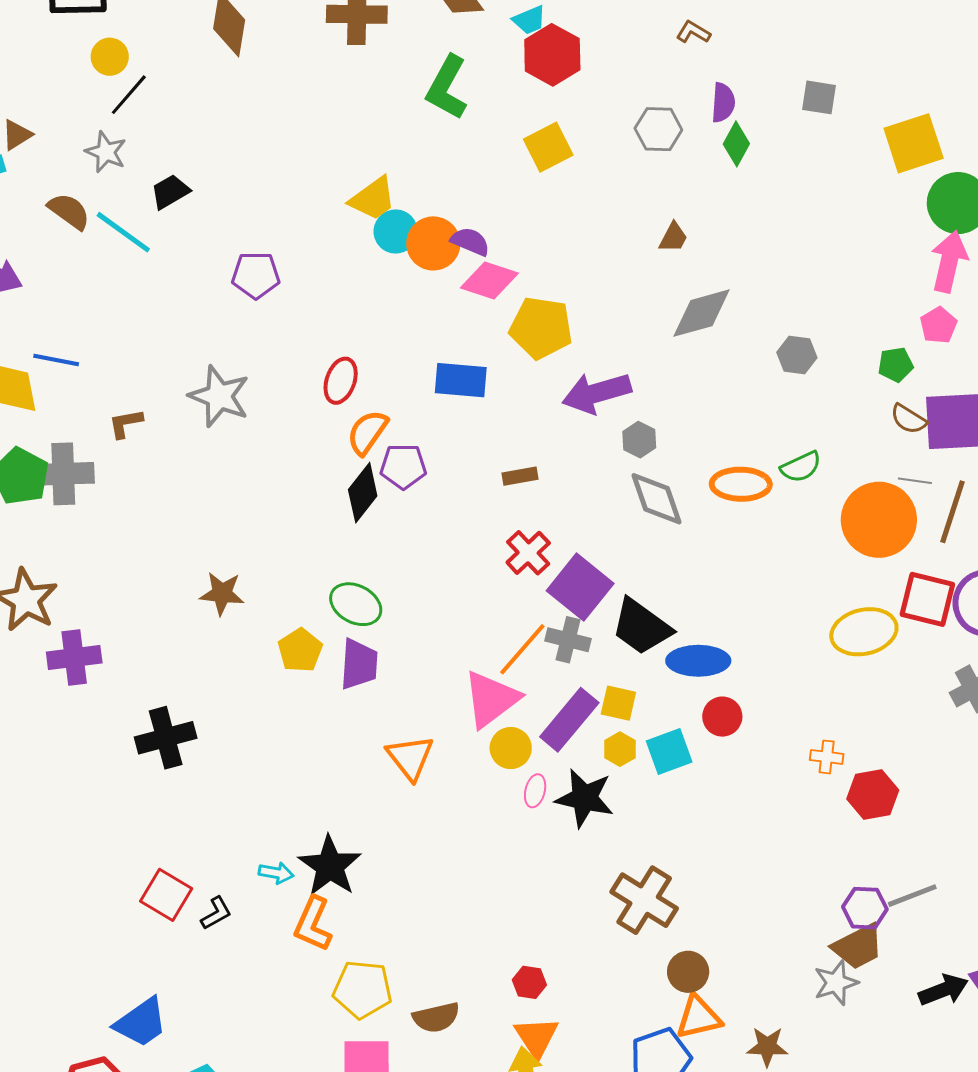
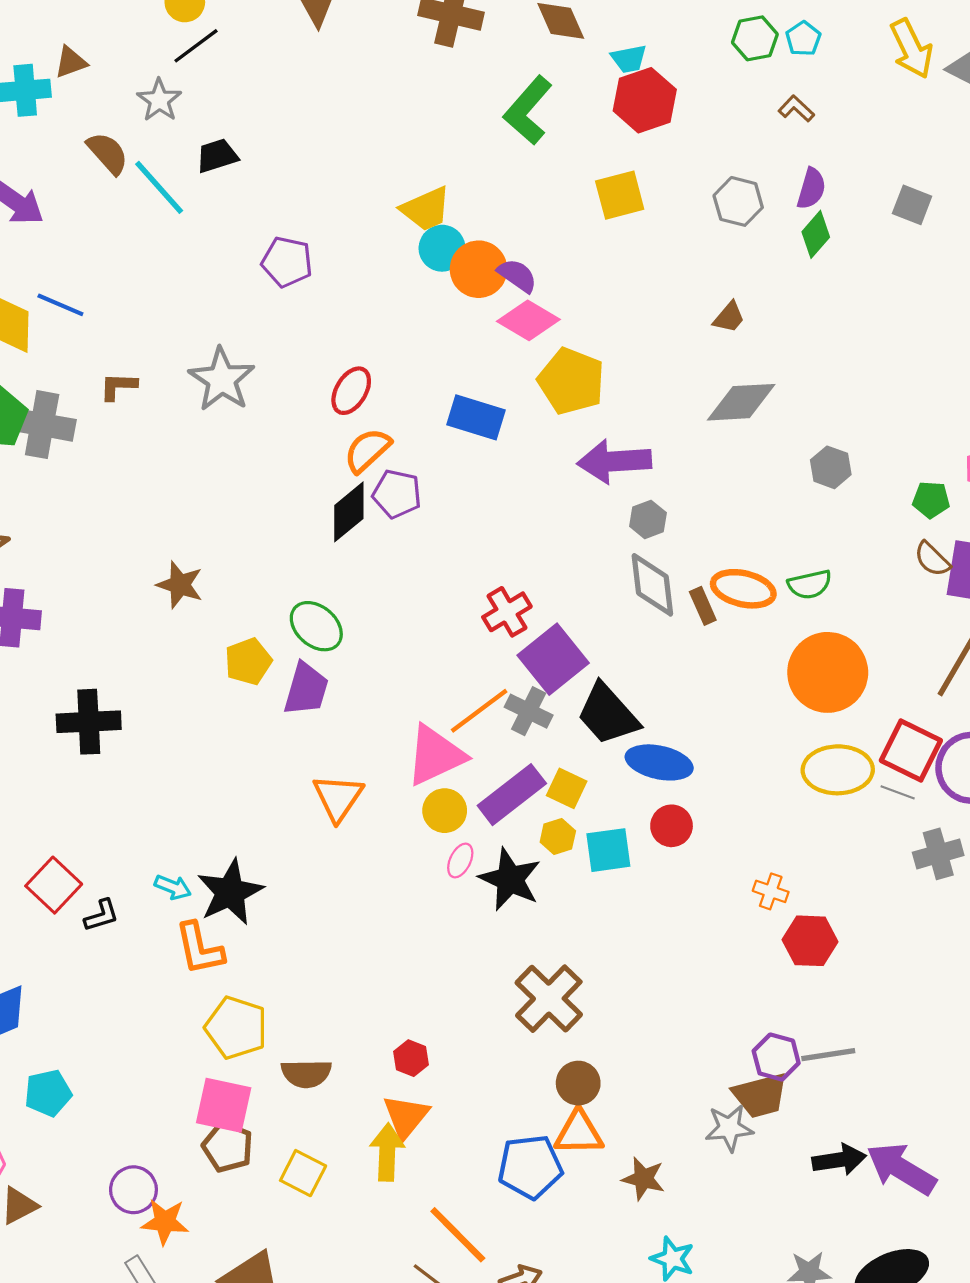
brown rectangle: (520, 476) -> (703, 606), moved, turned 64
gray line: (915, 481) -> (898, 792), moved
orange circle: (879, 520) -> (828, 672), moved
orange L-shape: (313, 924) -> (199, 949), turned -48

